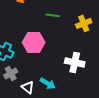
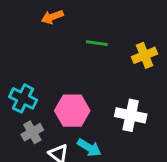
pink hexagon: (34, 42) -> (72, 111), moved

